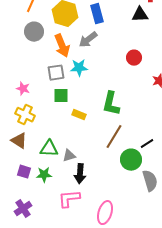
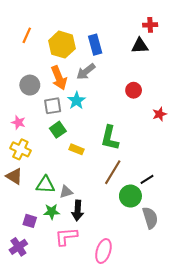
gray circle: (34, 32) -> (30, 85), moved
cyan star: (79, 68) -> (76, 101), turned -30
green square: (61, 96) -> (58, 130), turned -35
purple square: (24, 172) -> (30, 221), moved
green star: (44, 175) -> (52, 212), moved

